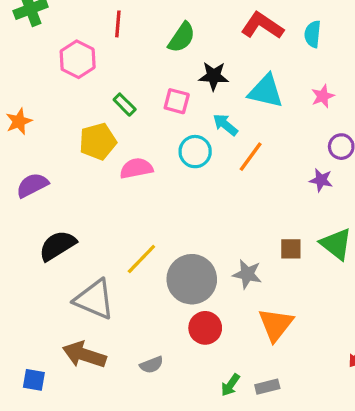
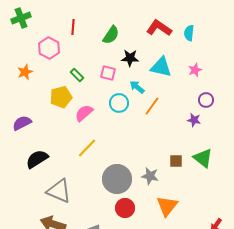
orange star: (19, 121) -> (25, 72), moved
pink semicircle: (136, 168) -> (84, 113), turned -30
yellow line: (141, 259) -> (87, 148), moved

